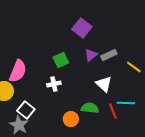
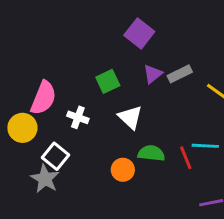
white cross: (54, 84) -> (78, 117), moved, turned 32
white triangle: (104, 84) -> (130, 117), moved

